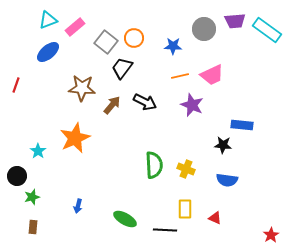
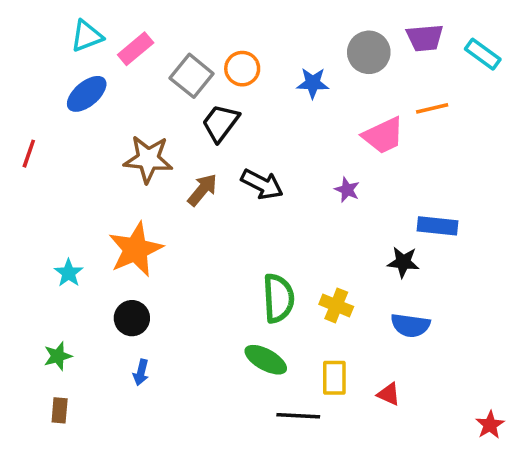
cyan rectangle: (267, 30) -> (483, 54), size x0.7
orange line: (180, 76) -> (432, 108), moved
purple star: (192, 105) -> (347, 190), size x0.6
black circle: (17, 176) -> (132, 318), moved
green ellipse: (125, 219) -> (266, 360), moved

